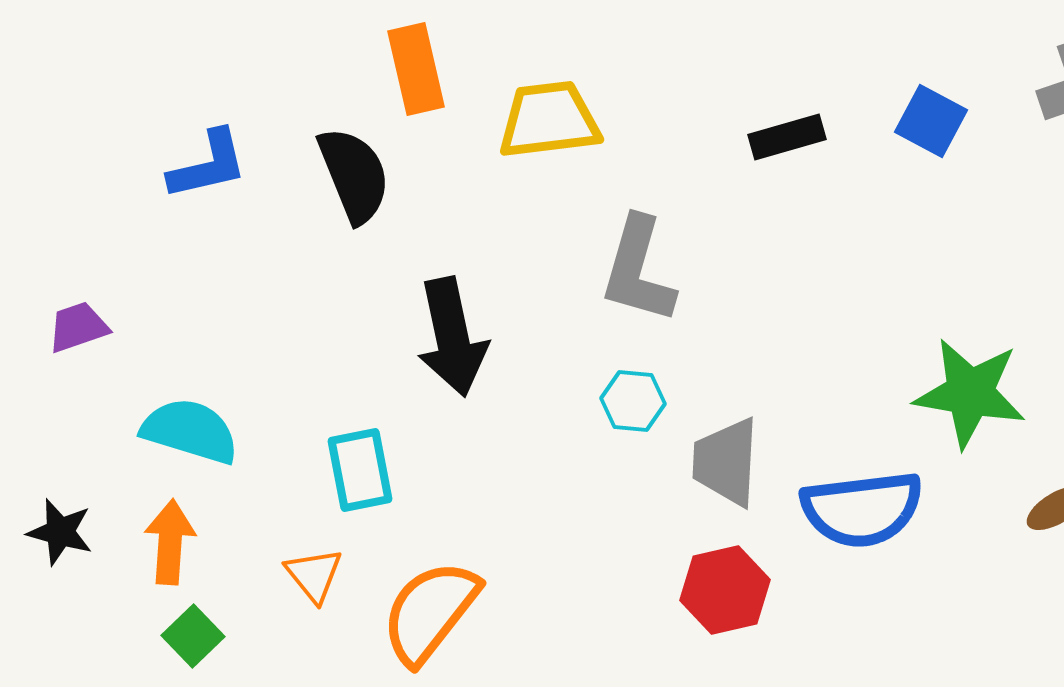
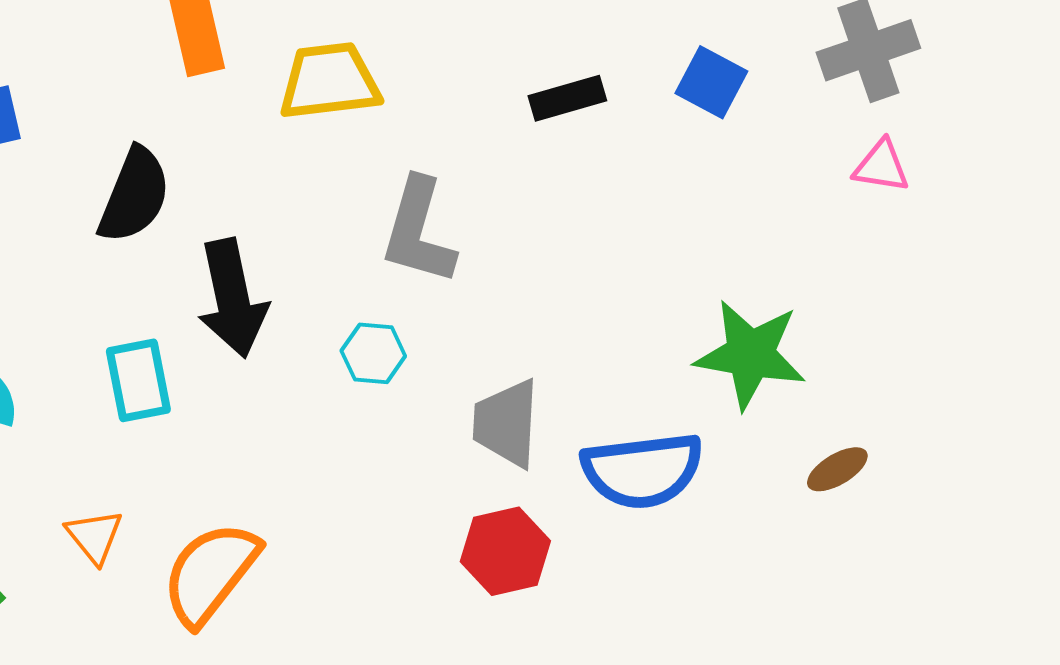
black semicircle: (354, 175) -> (134, 195), moved, turned 44
cyan hexagon: (633, 401) -> (373, 353), moved
cyan rectangle: (360, 470) -> (138, 380), moved

